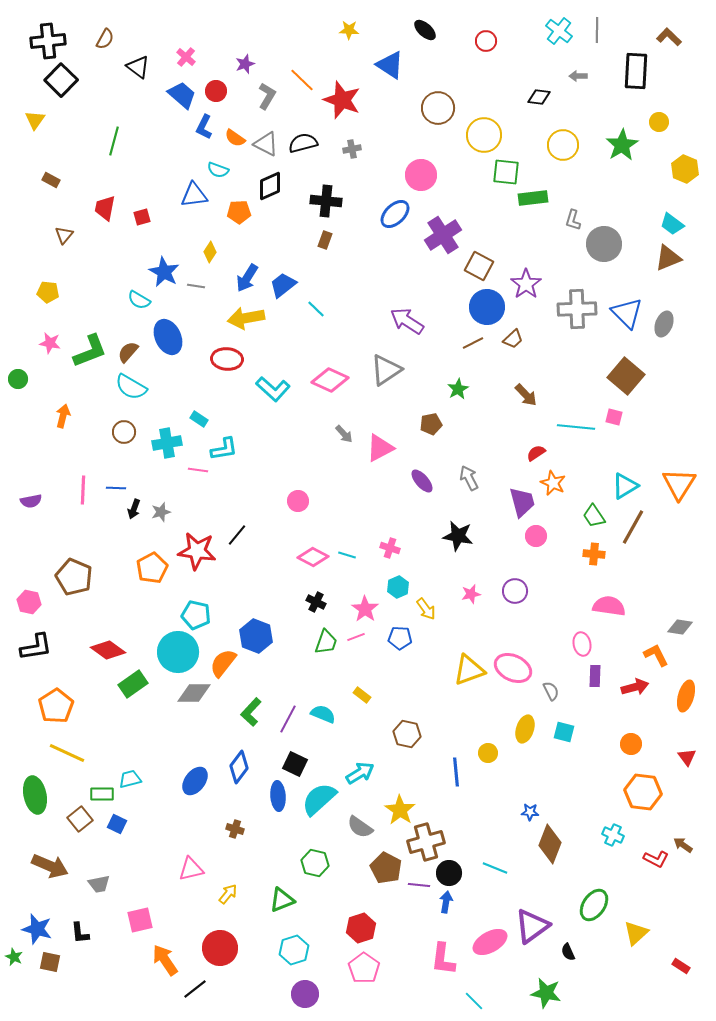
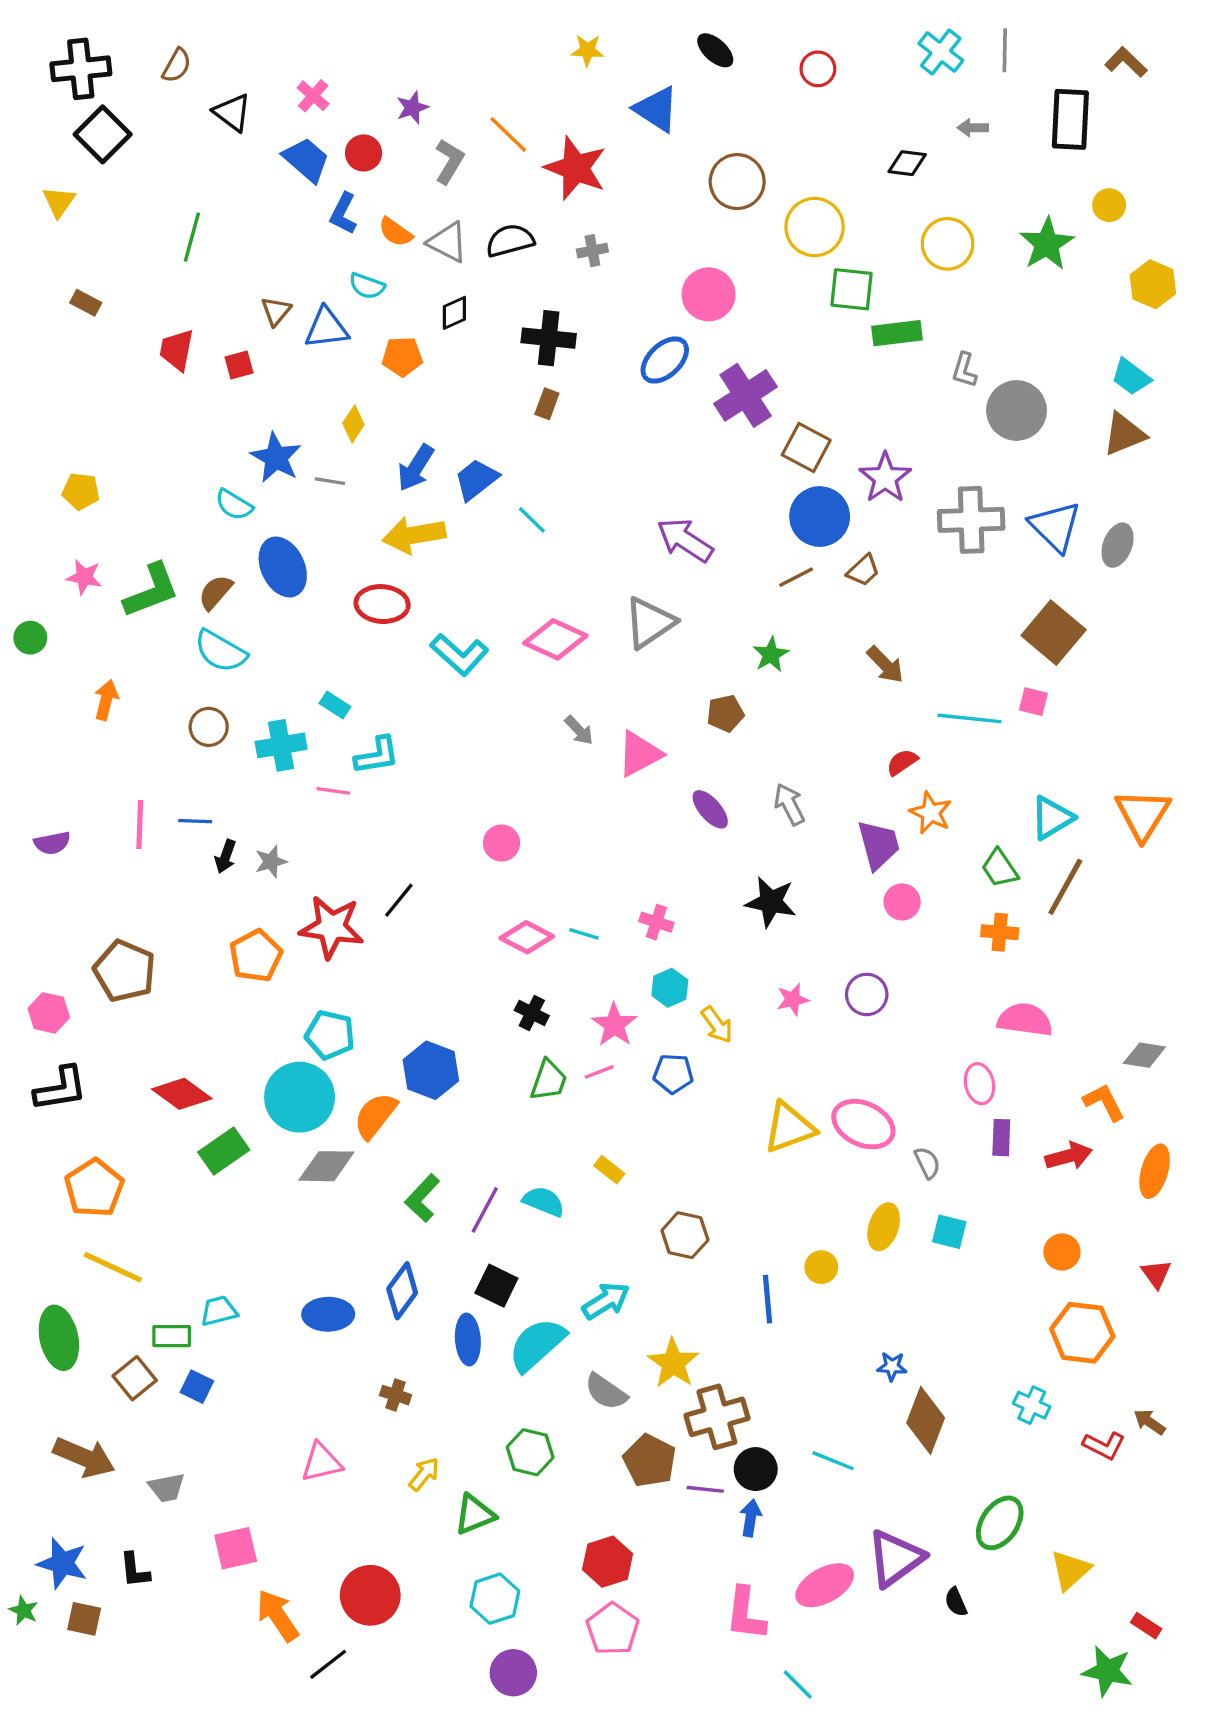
black diamond: (270, 186) -> (454, 313), size x0.7
brown triangle: (64, 235) -> (276, 311), moved
blue ellipse: (195, 781) -> (328, 1314), turned 52
yellow arrow: (228, 894) -> (424, 1474), moved
green star: (546, 993) -> (1107, 1671), moved

